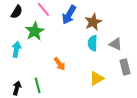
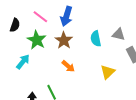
brown star: (93, 22) -> (64, 40), moved
cyan arrow: (16, 49) -> (23, 62), turned 42

